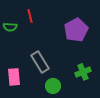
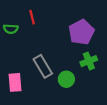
green cross: (83, 72) -> (89, 61), moved
green circle: (53, 86) -> (66, 79), moved

